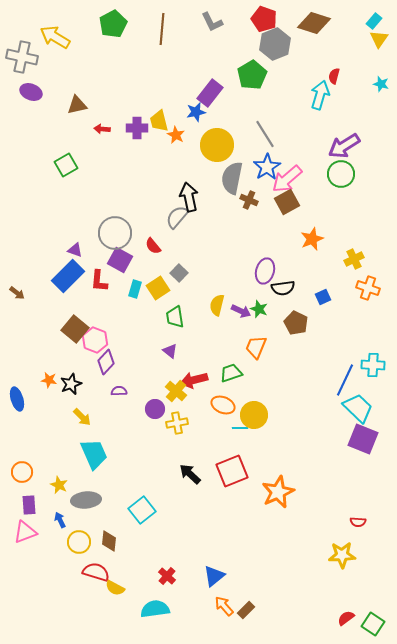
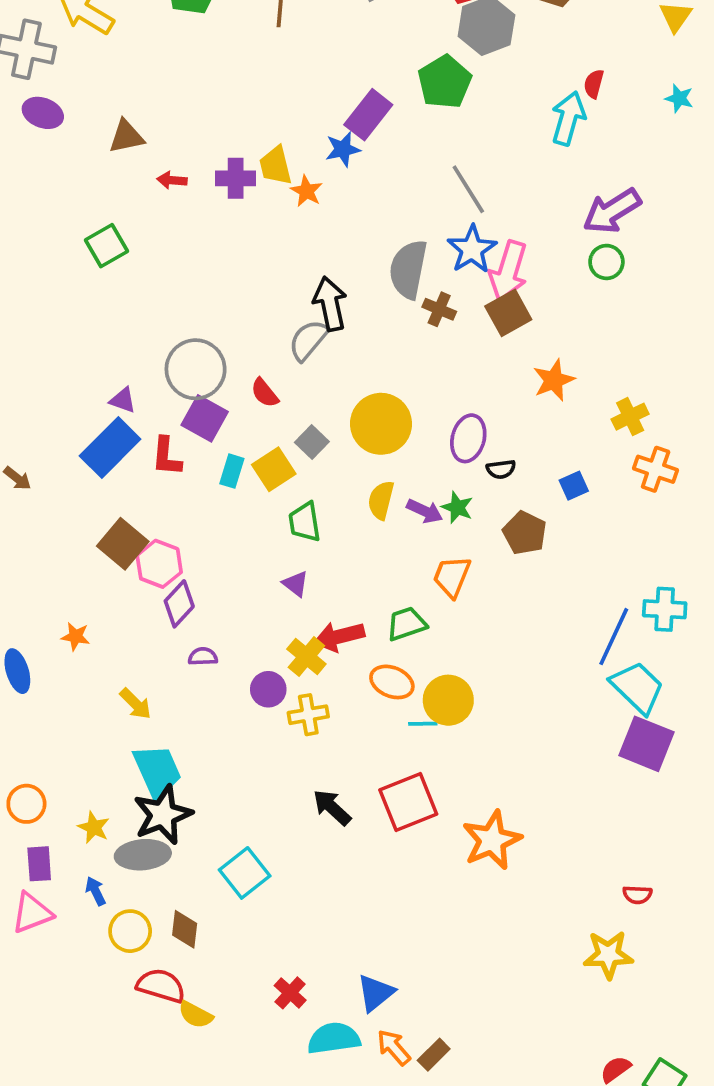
yellow circle: (217, 145) -> (381, 424), moved
green circle: (341, 174) -> (606, 262), size x0.7
pink arrow: (287, 179) -> (508, 271), turned -32
black semicircle: (283, 288) -> (501, 469), size x0.7
black star: (71, 384) -> (163, 815), moved, size x1.5
cyan semicircle: (155, 609) -> (334, 1038), moved

